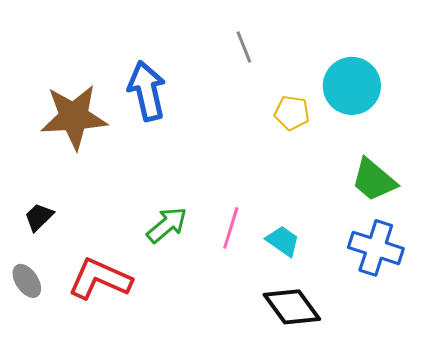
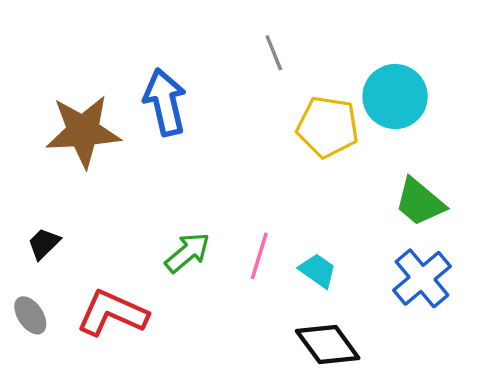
yellow pentagon: (292, 113) -> (328, 127), size x1.6
blue cross: (376, 248) -> (422, 278), turned 32

